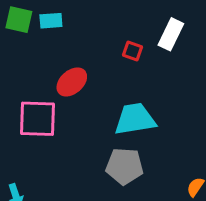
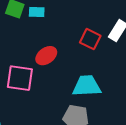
red square: (133, 51) -> (90, 39), size x1.5

